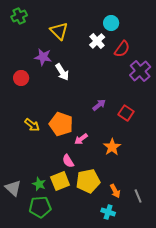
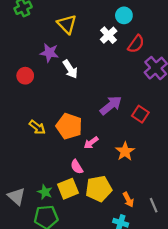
purple arrow: (99, 105) -> (111, 105), size x1.5

